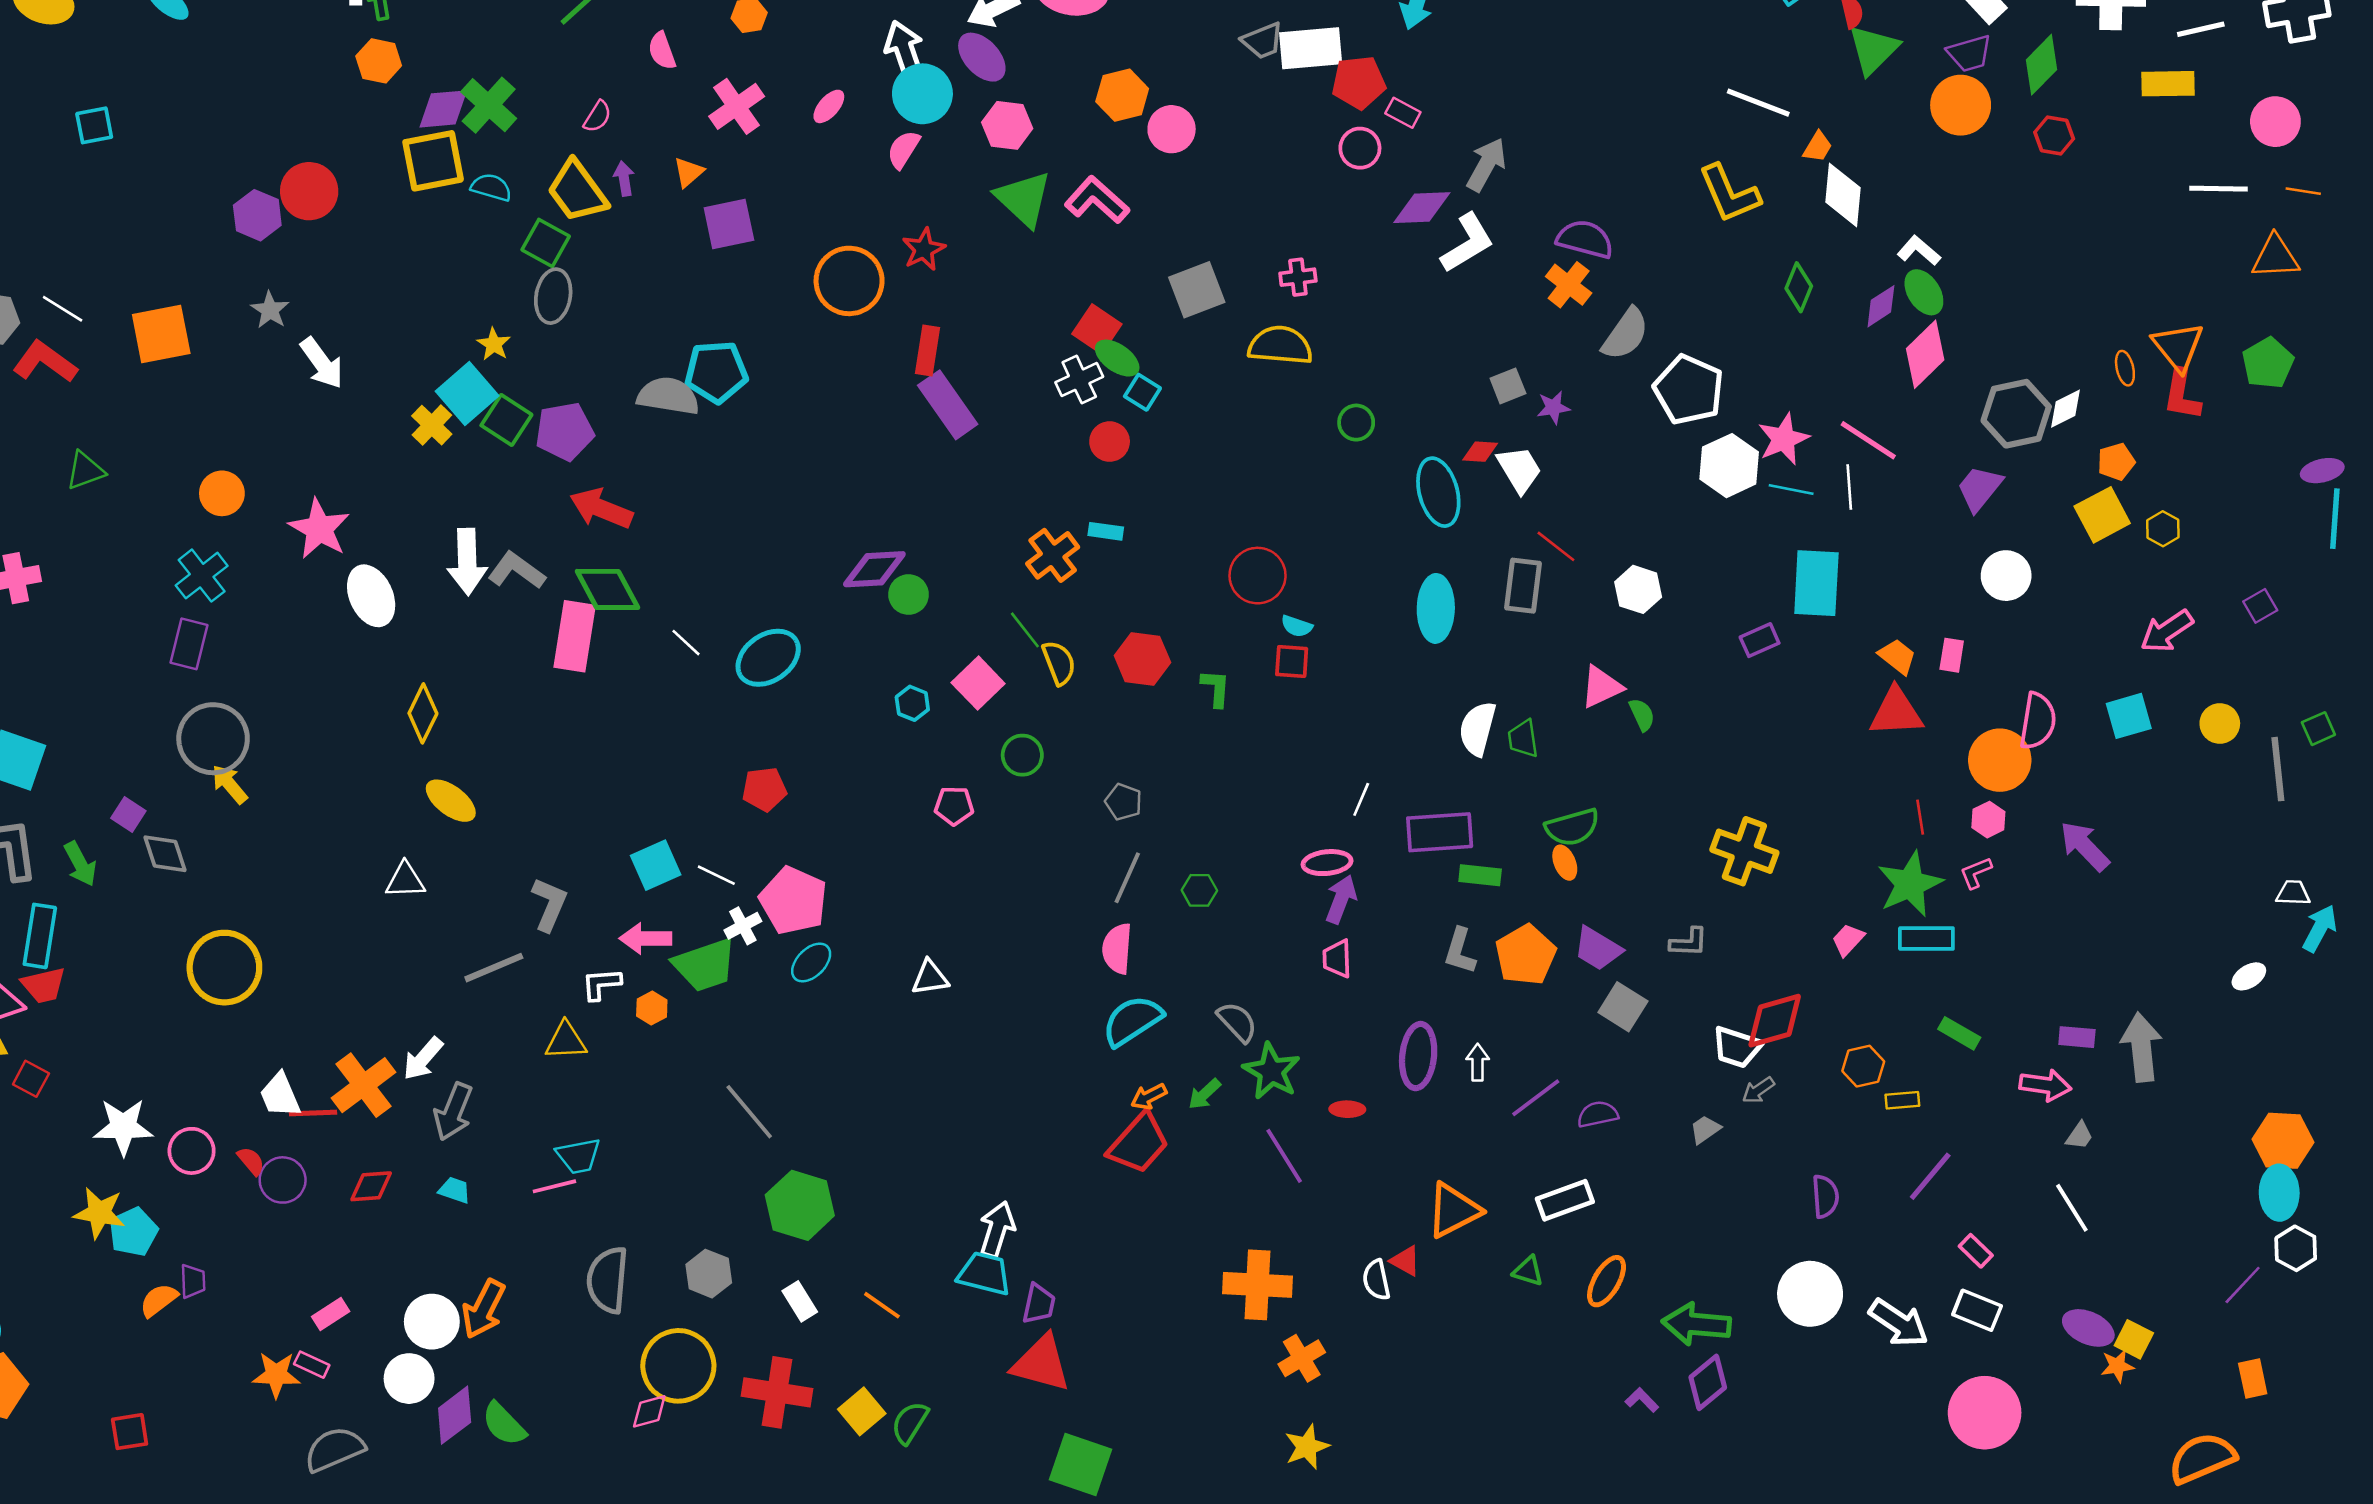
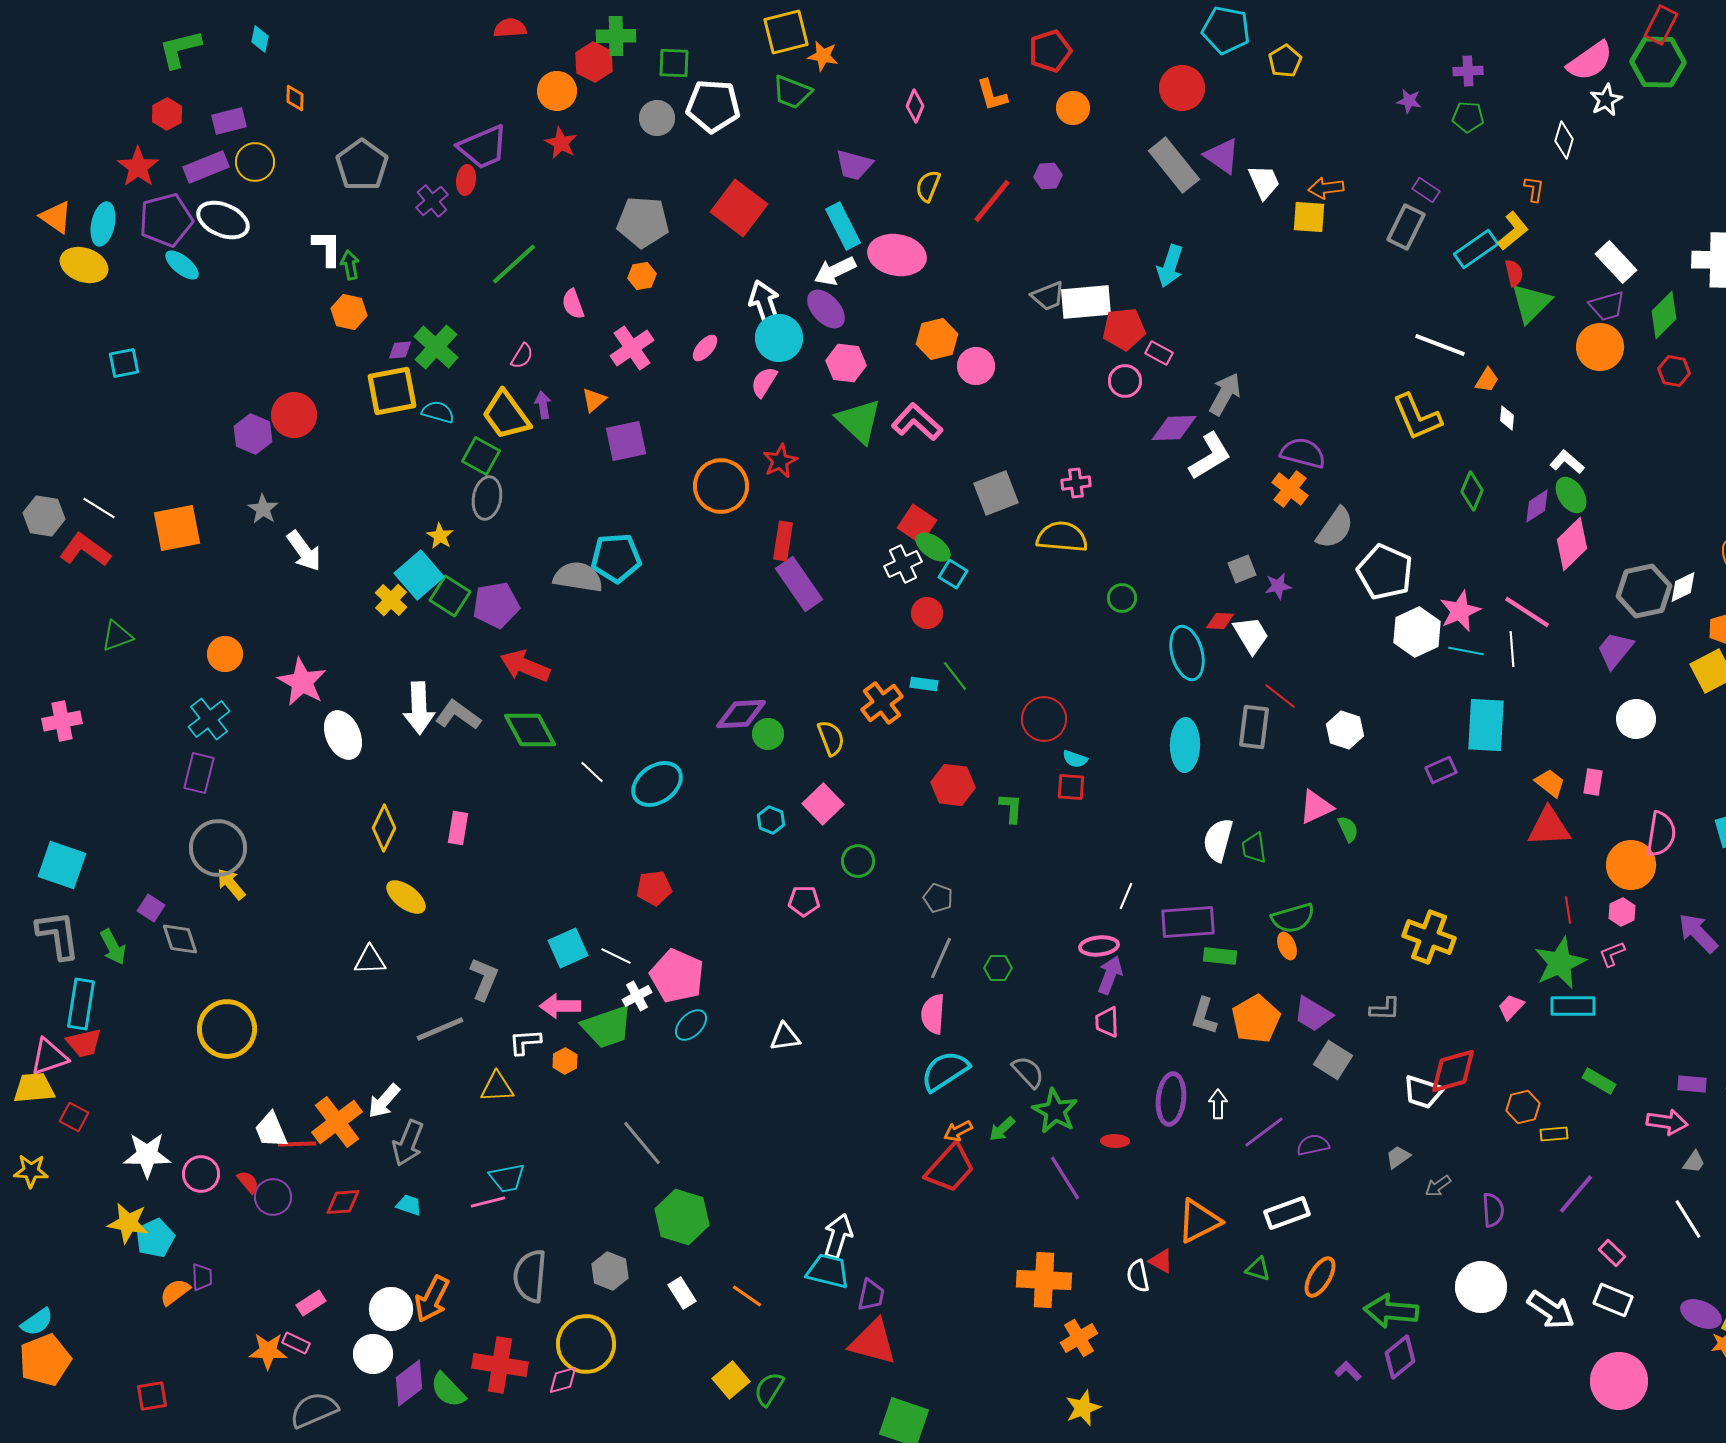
purple diamond: (443, 109) -> (400, 350), size x0.6
white diamond: (1843, 195) -> (1507, 418), size x0.5
green line: (1025, 630) -> (955, 676), moved
pink rectangle: (575, 636) -> (458, 828), moved, size x0.6
yellow semicircle: (1059, 663) -> (831, 738), moved
gray arrow: (1758, 1090) -> (1438, 1186), moved
red cross: (777, 1392) -> (500, 1365), moved

